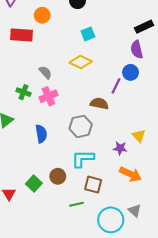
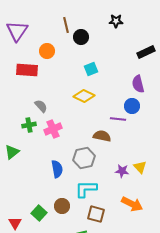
black rectangle: (144, 27) -> (146, 52), moved
gray semicircle: (45, 72) -> (41, 106), moved
purple line: (116, 86) -> (118, 119), turned 70
green cross: (24, 92) -> (29, 125), turned -32
blue semicircle: (41, 134) -> (57, 169), moved
purple star: (120, 148) -> (122, 171), moved

